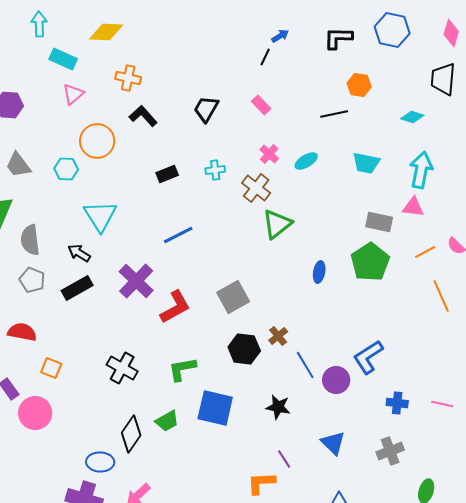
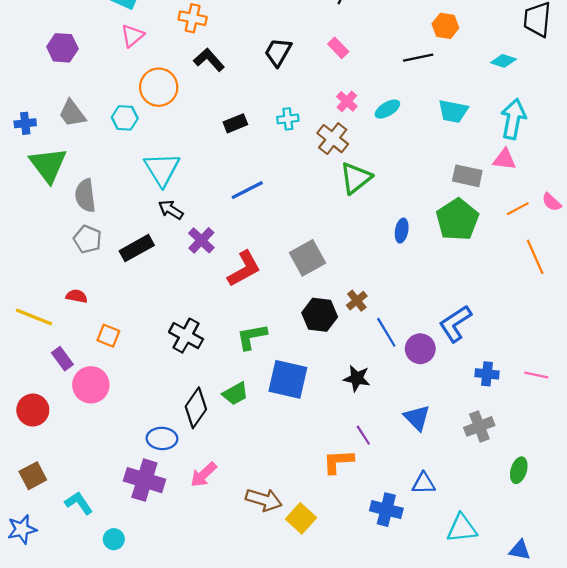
black arrow: (79, 253) -> (171, 210), moved
purple cross: (136, 281) -> (201, 240), size x0.7
red semicircle: (22, 332) -> (77, 296), size x0.7

